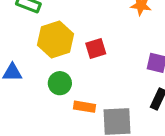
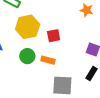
orange rectangle: (84, 107) -> (48, 60), moved

